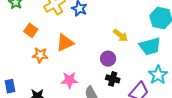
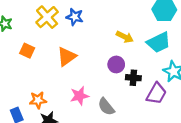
orange star: (40, 55) -> (38, 100), moved
black cross: (113, 79) -> (133, 78), moved

